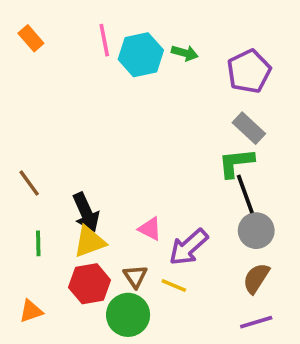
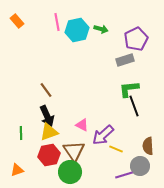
gray rectangle: (249, 128) -> (125, 60), moved, turned -60
brown line: (29, 183) -> (46, 90), moved
gray circle: (256, 231) -> (140, 166), moved
brown triangle: (135, 276) -> (74, 151), size x1.6
brown semicircle: (256, 278) -> (148, 146), moved, turned -36
yellow line: (174, 286) -> (116, 149), moved
purple line: (256, 322) -> (124, 175), moved

